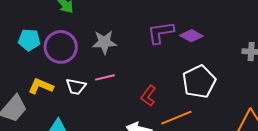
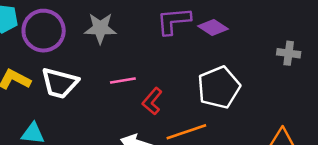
pink line: (105, 77) -> (123, 81), moved
white trapezoid: (76, 87) -> (60, 83), size x1.4

